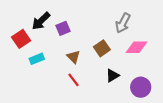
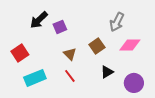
red square: (21, 39) -> (20, 53), moved
cyan rectangle: (37, 59) -> (35, 78), moved, size x1.5

